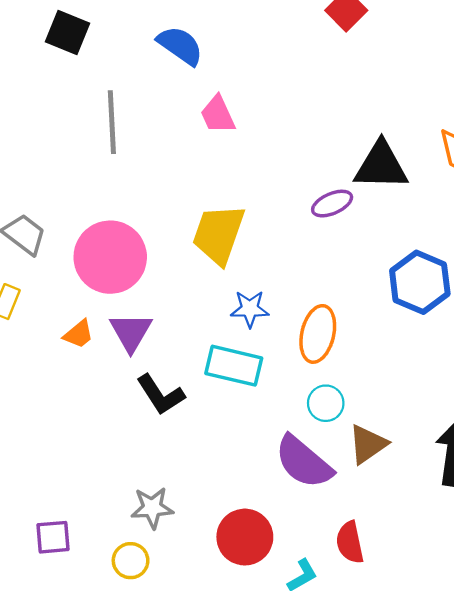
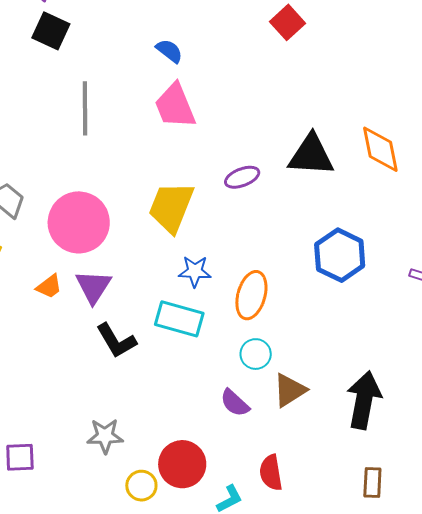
blue semicircle: (180, 46) -> (169, 51), moved, size x0.7
pink trapezoid: (218, 115) -> (175, 106), size x1.4
purple ellipse: (332, 204) -> (242, 177), moved
purple semicircle: (304, 462) -> (235, 403), size x0.6
yellow circle: (131, 561) -> (141, 486), moved

